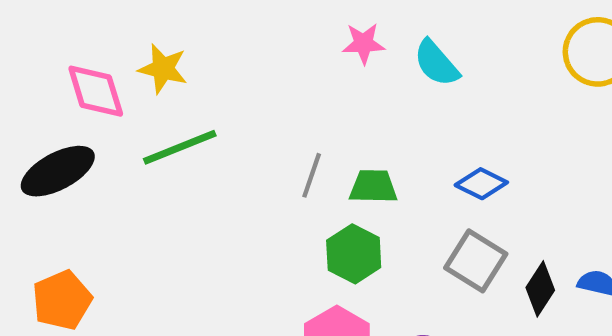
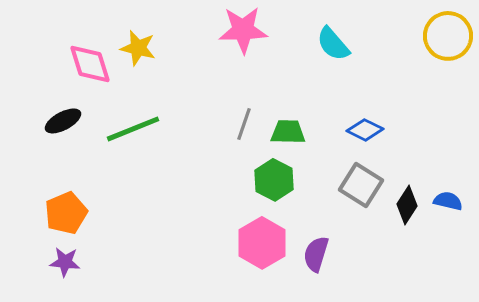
pink star: (363, 43) -> (243, 30), moved, size x1.6
green line: (180, 147) -> (133, 129), moved
black ellipse: (58, 171) -> (63, 121), size x0.7

